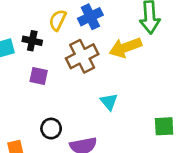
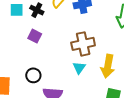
yellow arrow: (125, 48) -> (108, 66), moved, turned -75
brown cross: (82, 56) -> (83, 44), moved

